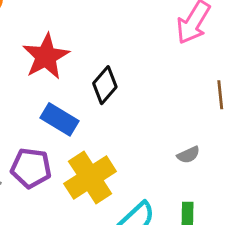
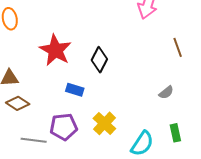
blue rectangle: (59, 119) -> (75, 90), size x0.7
yellow cross: (90, 177) -> (104, 123), size x0.7

